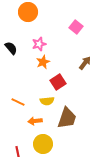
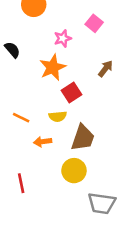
pink star: (39, 44) -> (63, 38), moved
orange star: (43, 62) -> (53, 67), size x1.5
yellow circle: (43, 144) -> (74, 171), moved

